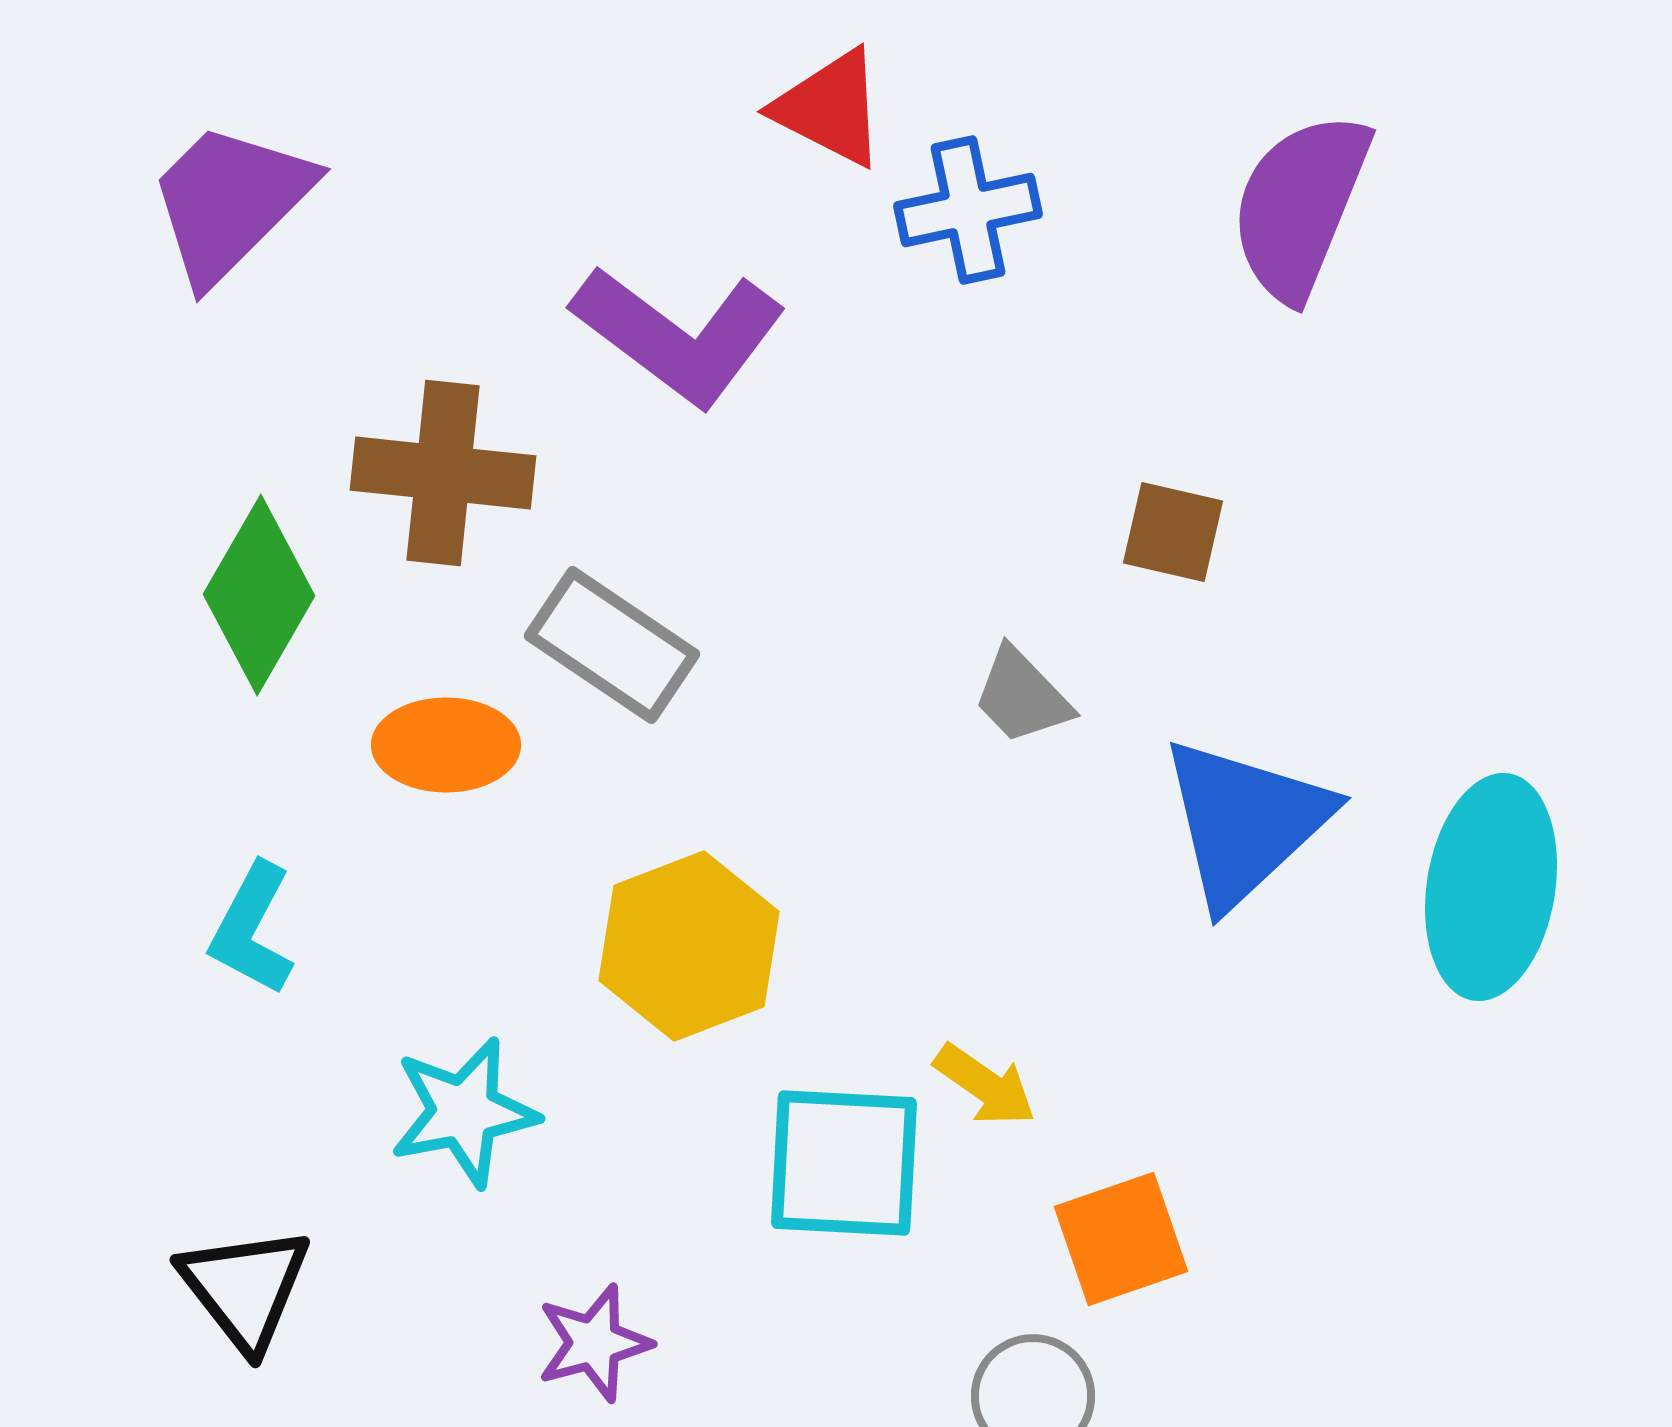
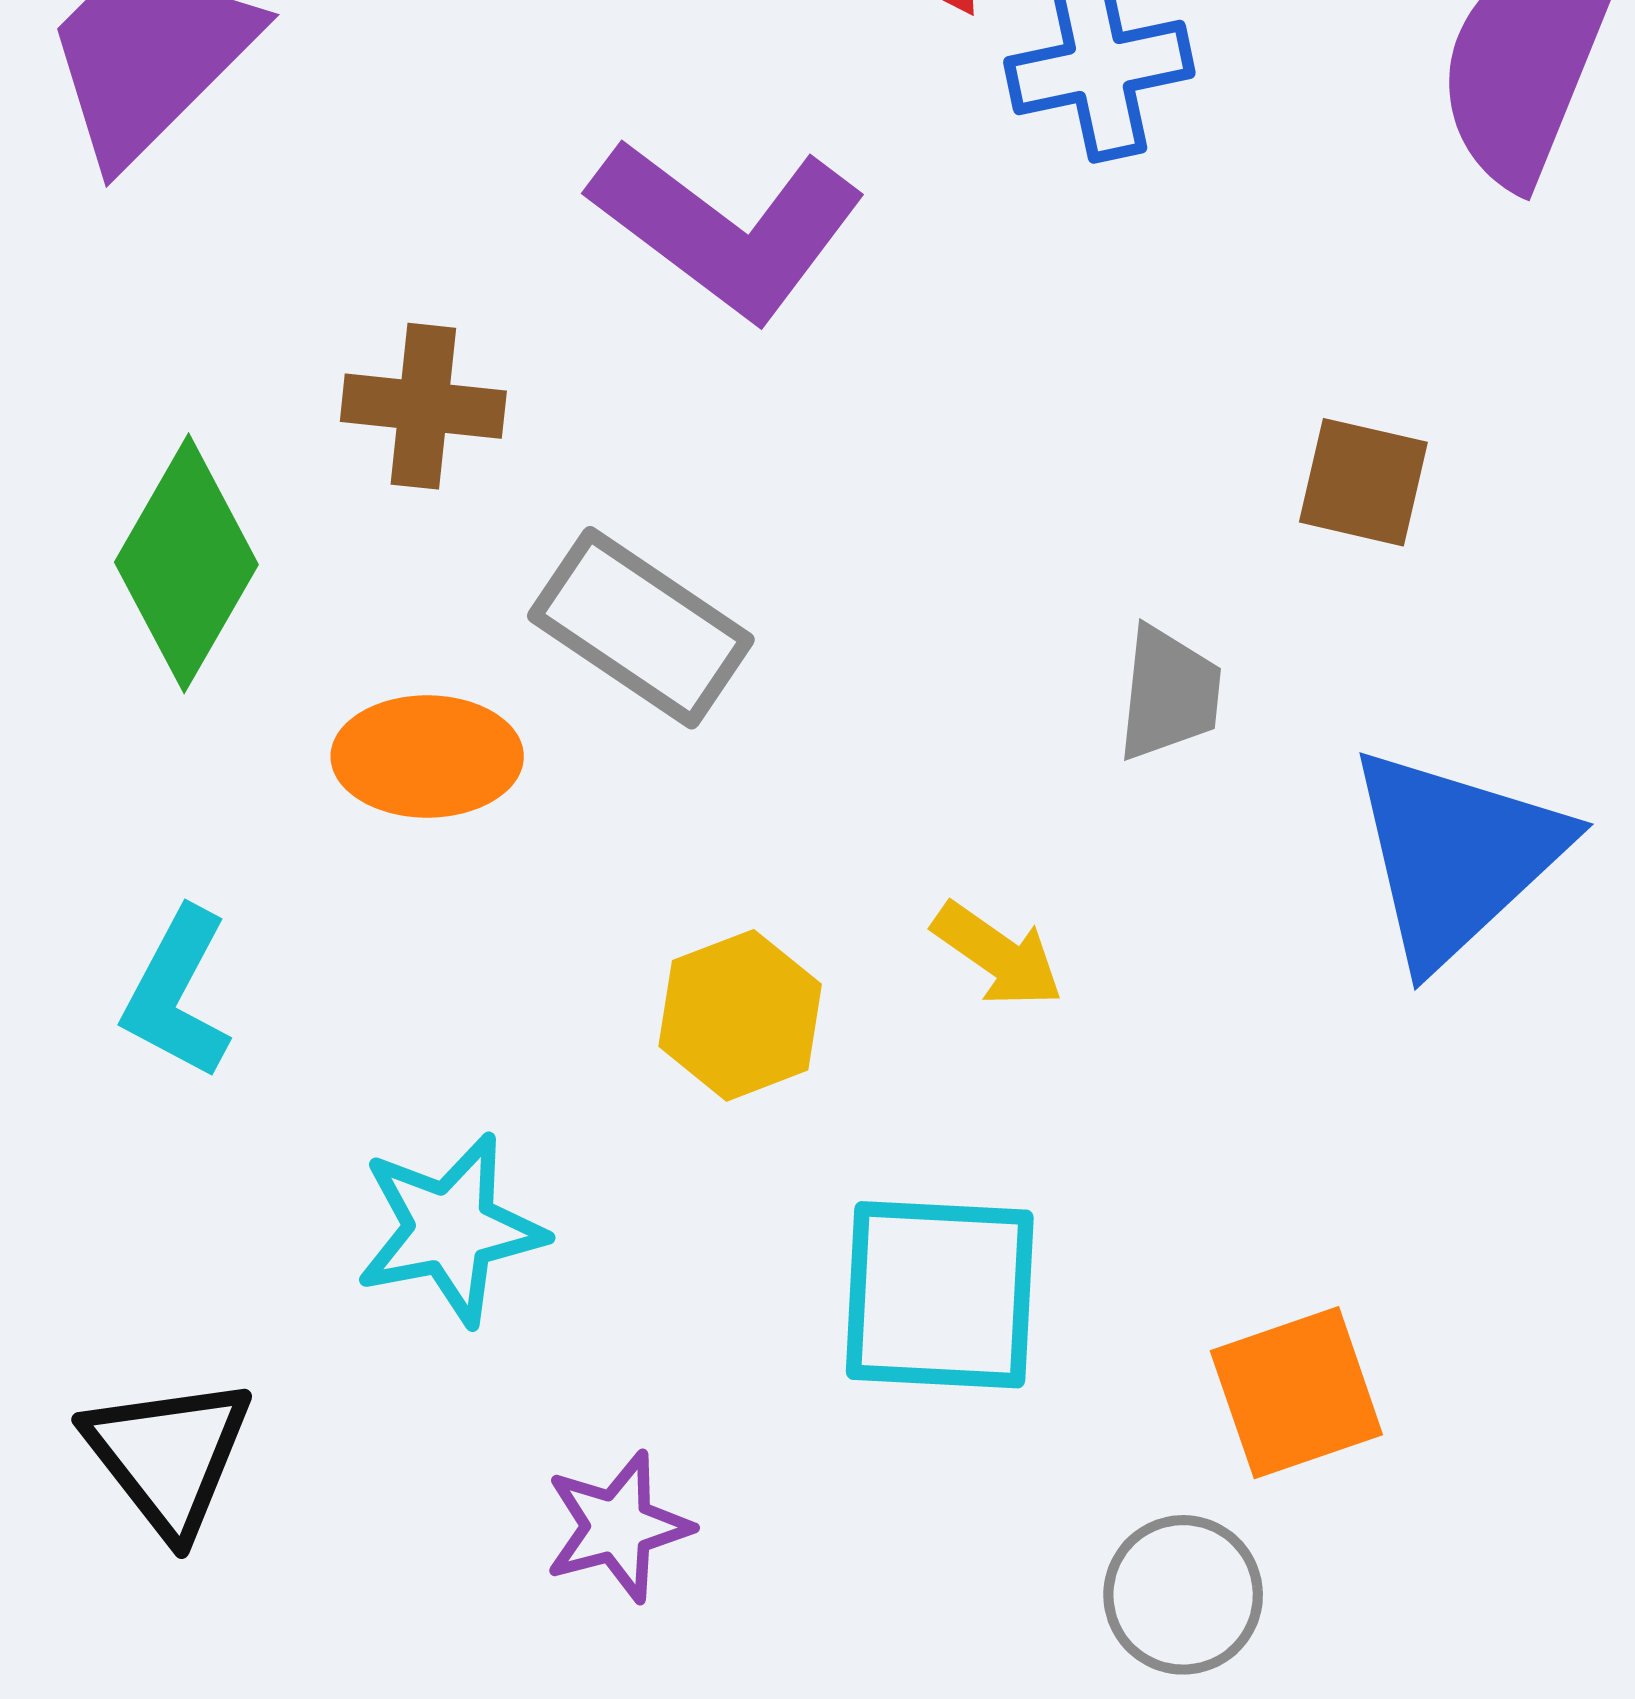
brown cross: (443, 473) -> (423, 406), size x0.7
gray trapezoid: (1022, 696) -> (1169, 693), turned -130
yellow hexagon: (689, 946) -> (740, 1015), size x0.7
yellow arrow: (985, 1085) -> (998, 955), moved

